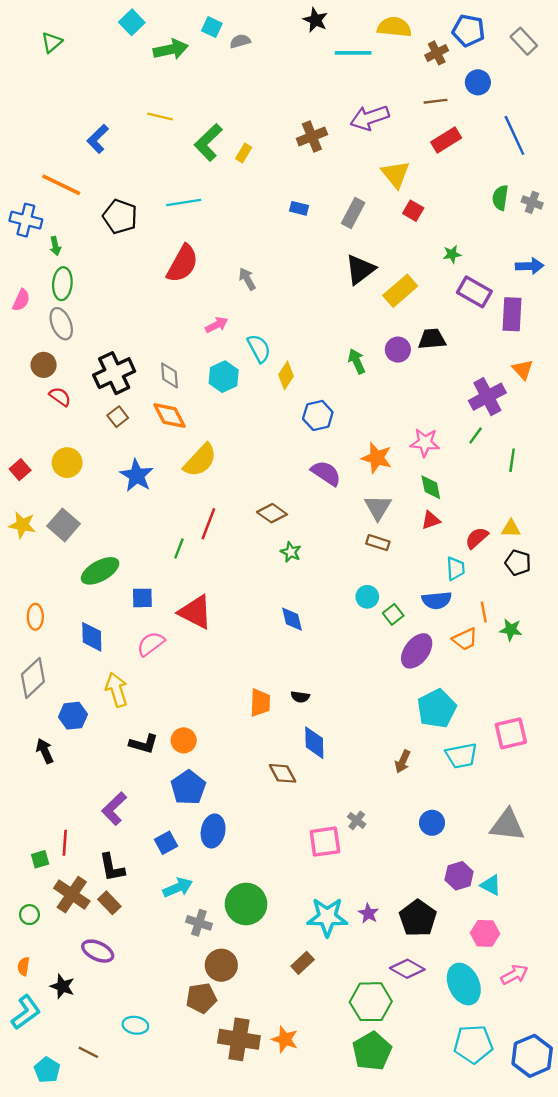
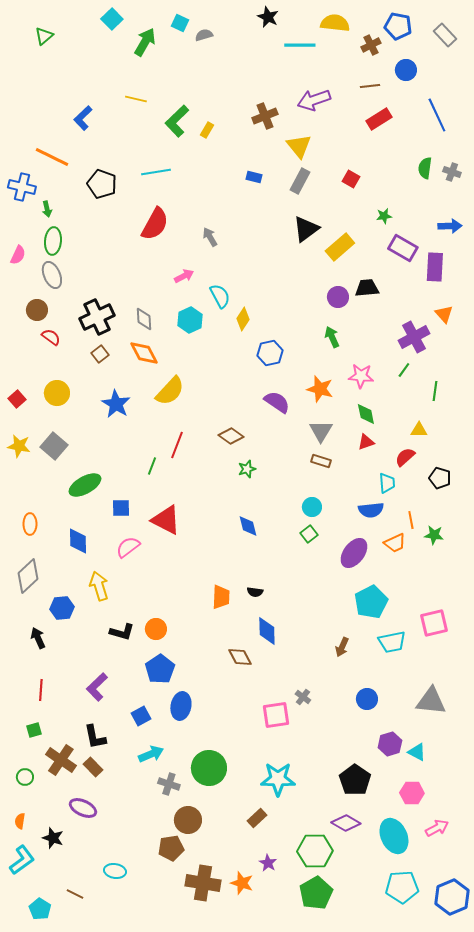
green arrow: (171, 49) -> (145, 42), turned -48
yellow triangle: (396, 174) -> (299, 146), moved
green arrow: (357, 361) -> (332, 337), moved
yellow triangle: (511, 528) -> (419, 430), moved
green star: (291, 552) -> (247, 469), turned 30
green square: (393, 614) -> (309, 534), moved
red line: (65, 843) -> (41, 690), moved
purple star: (368, 913) -> (268, 863), moved

